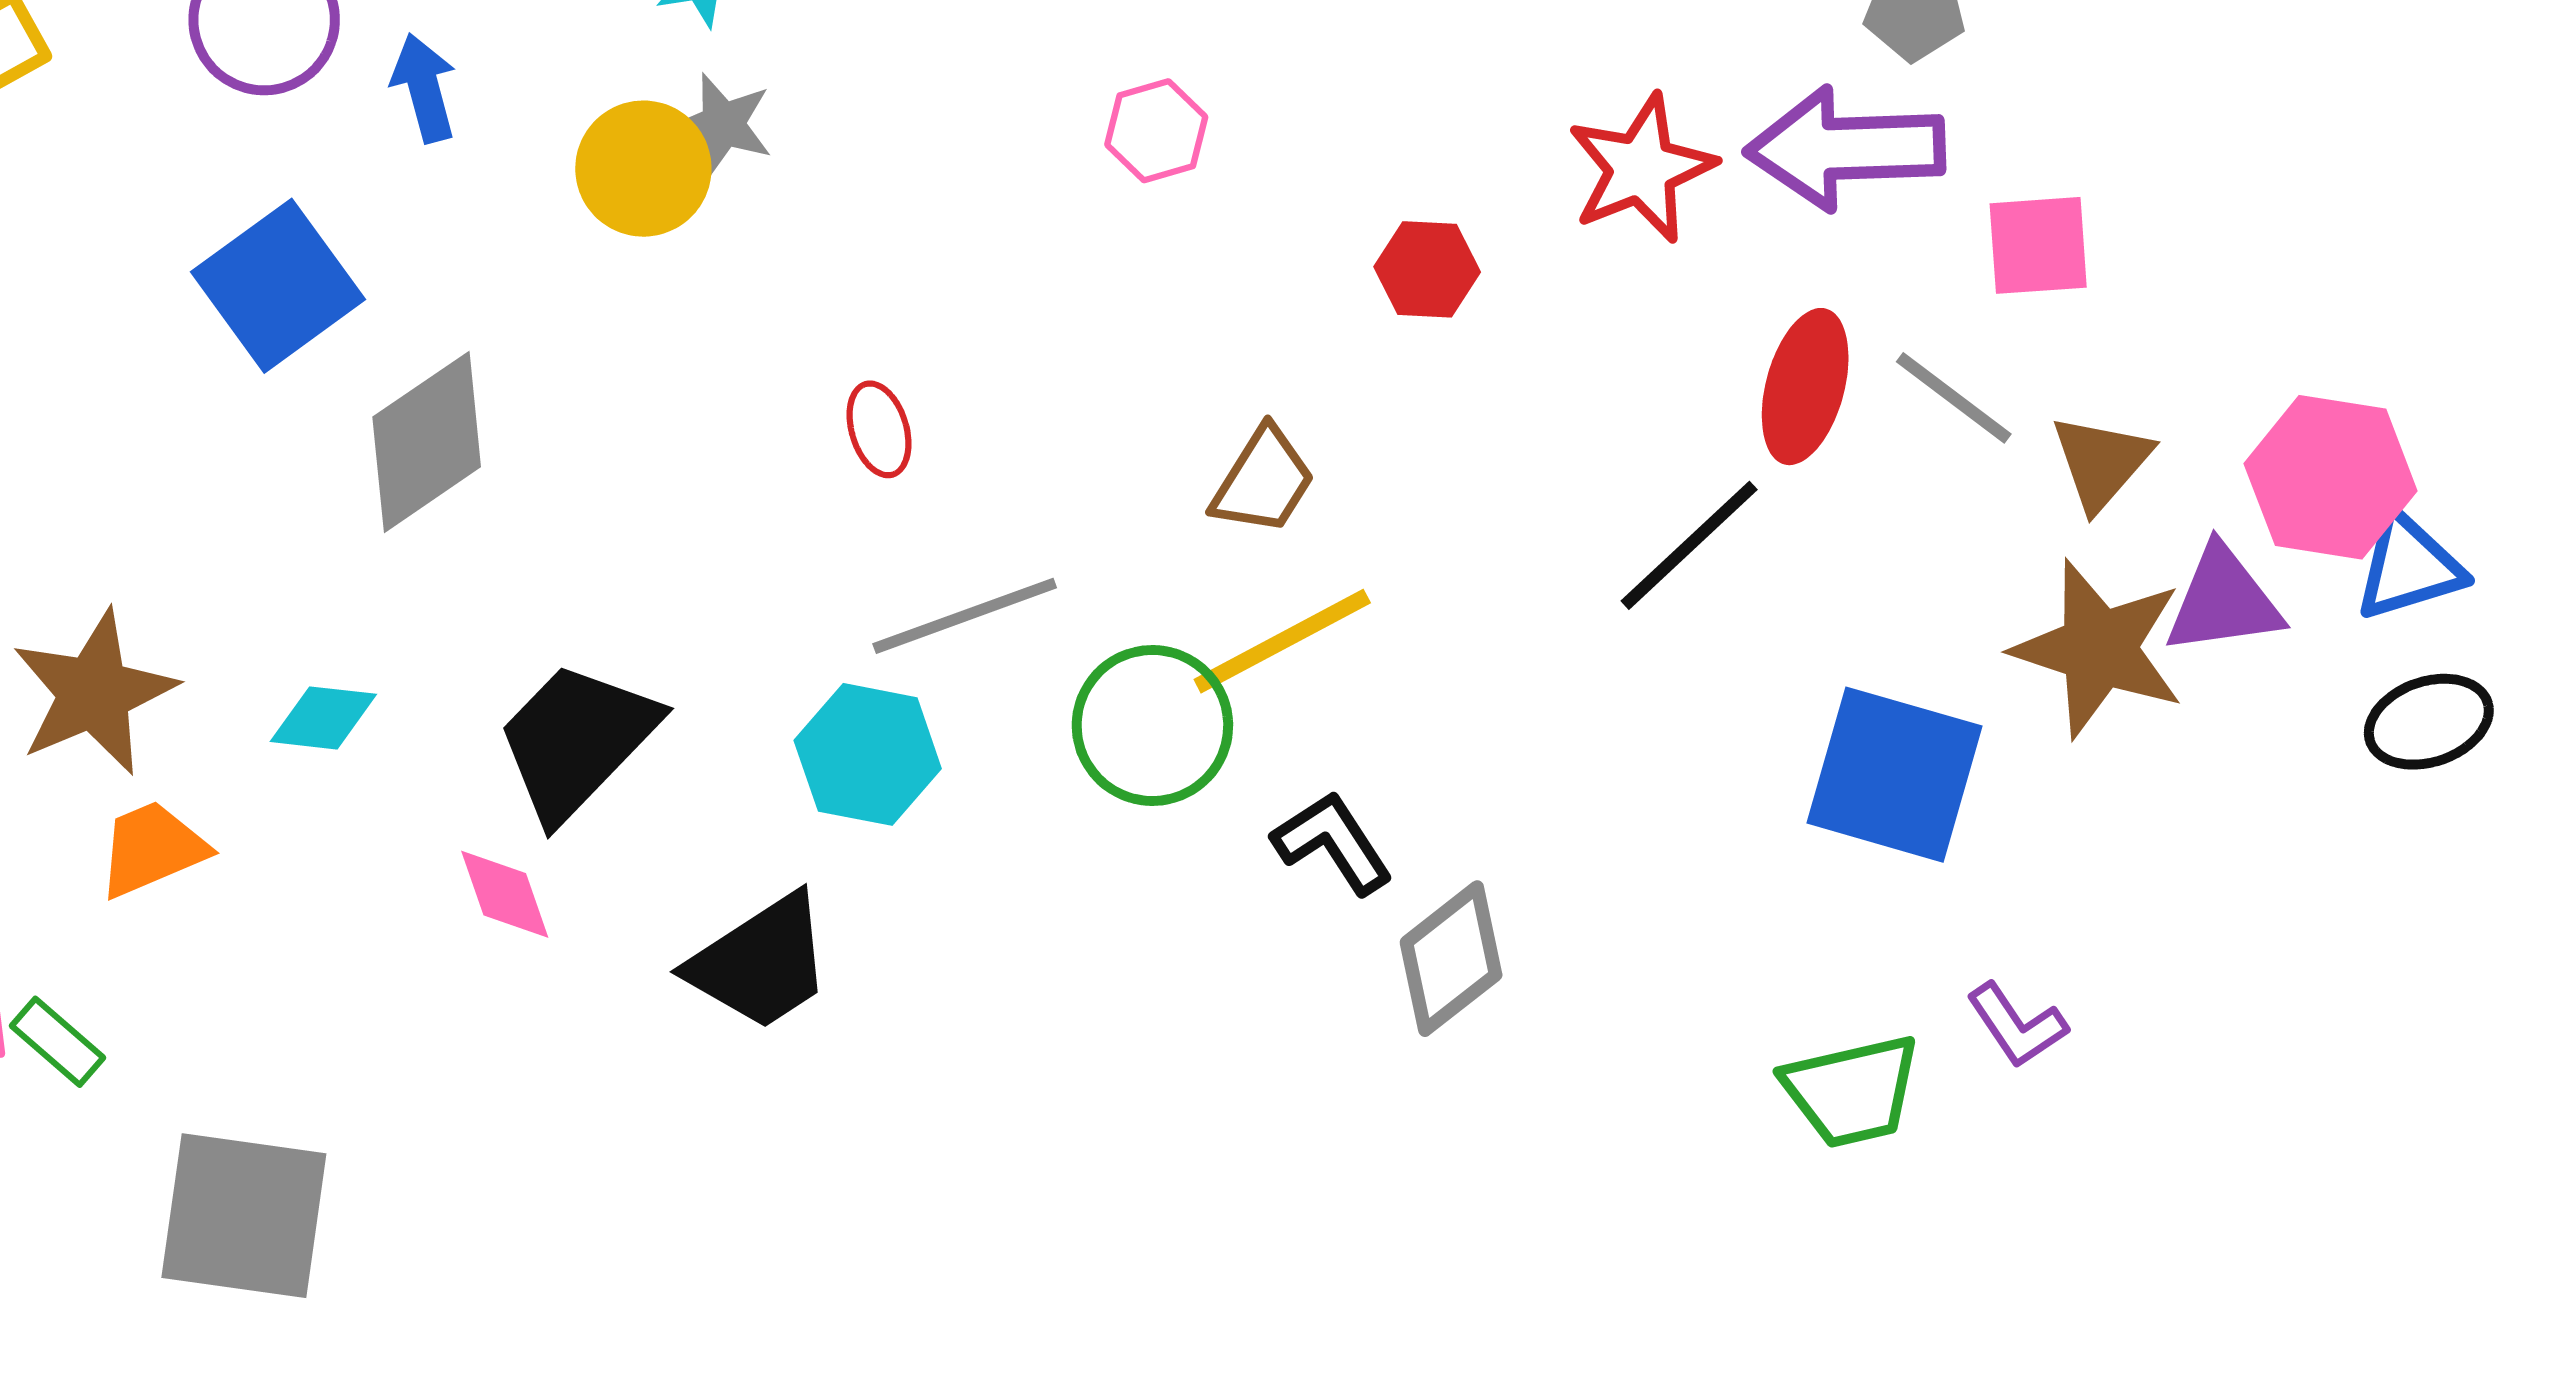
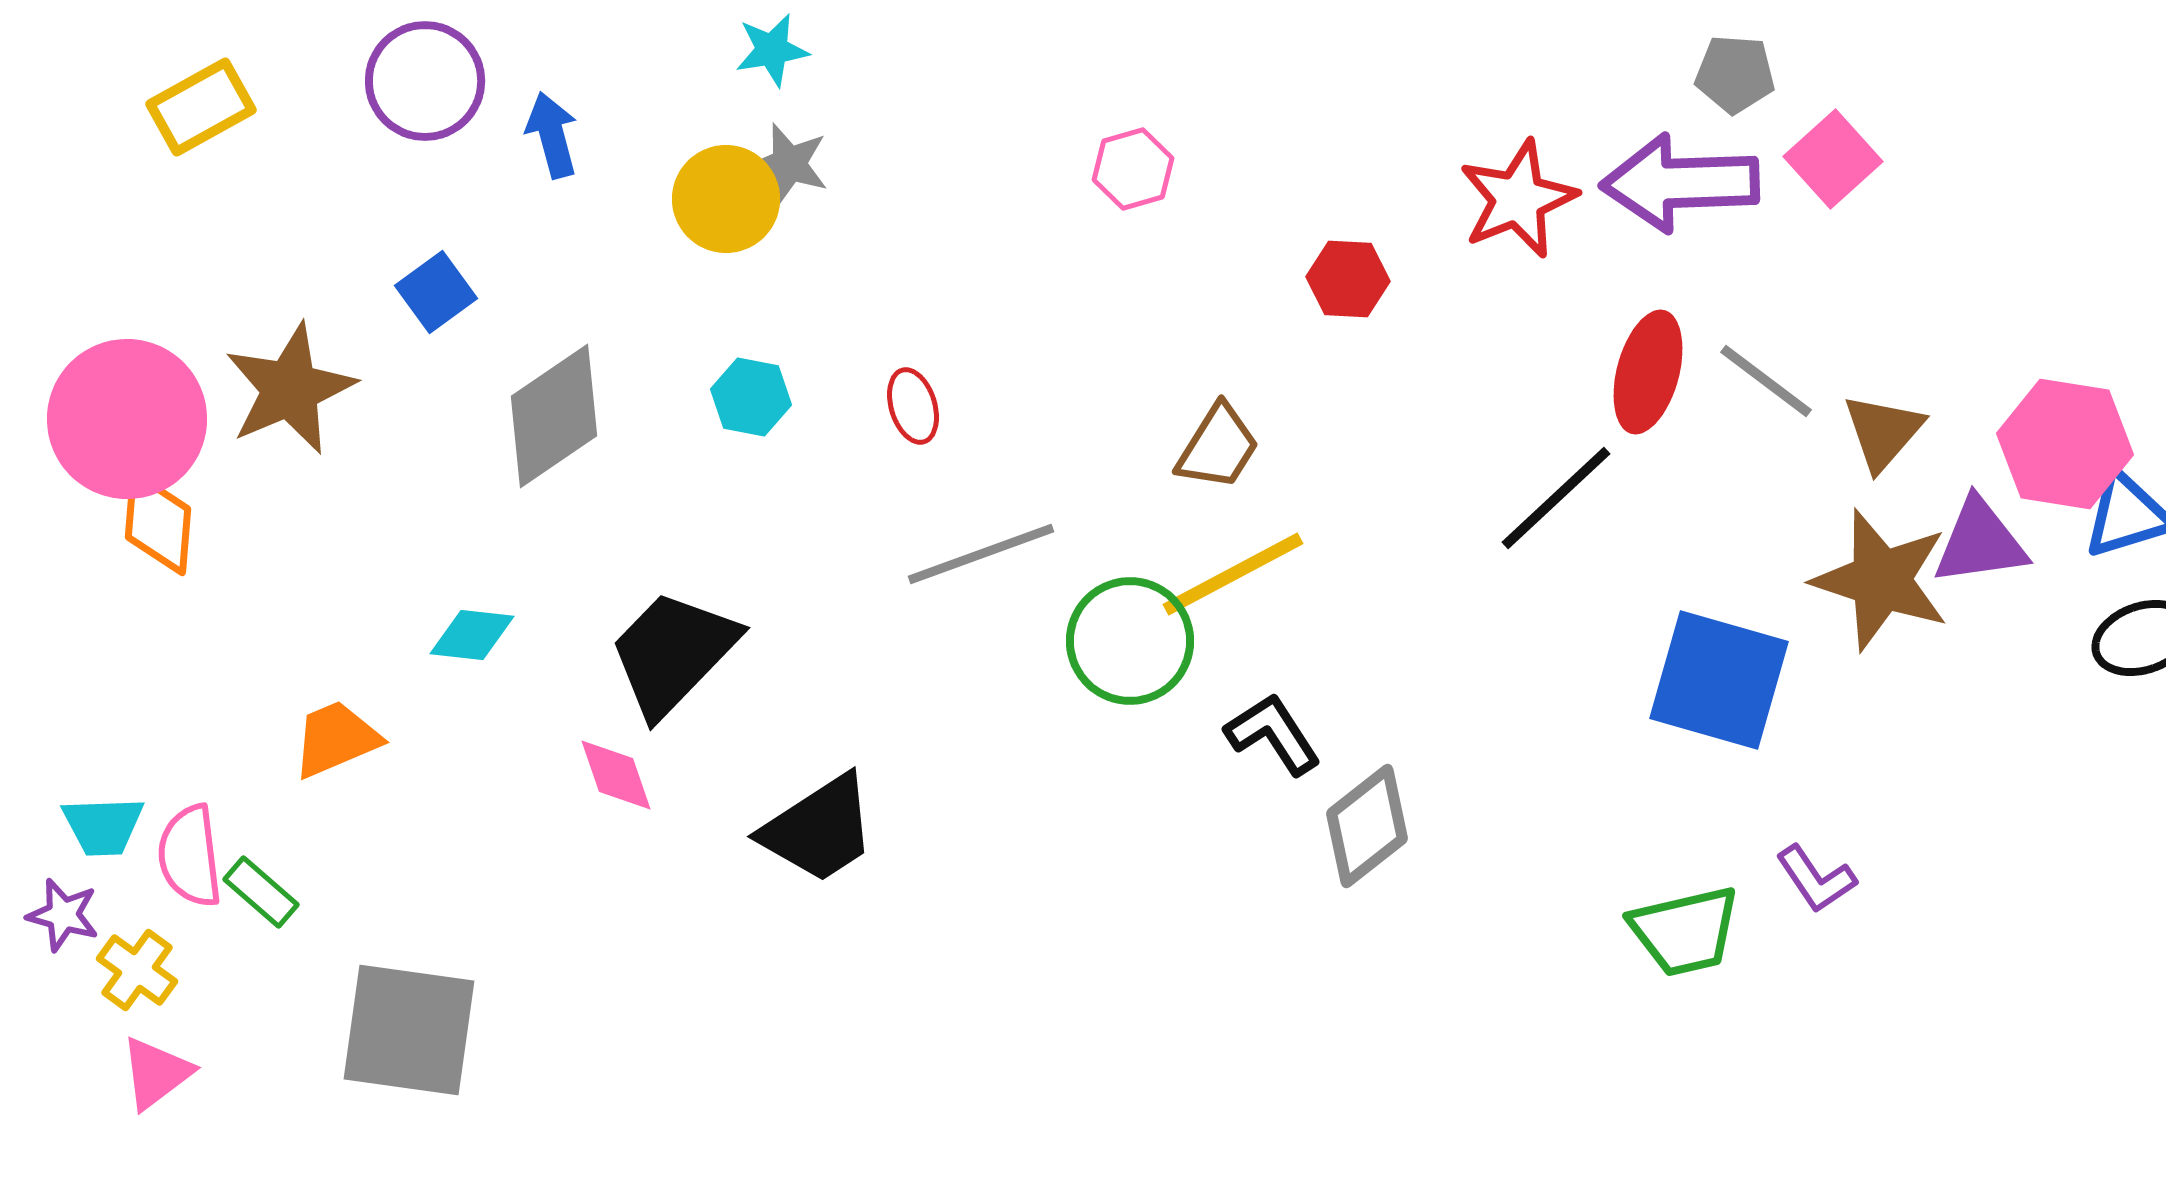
pink square: (2038, 245) -> (1833, 159), moved, turned -38
blue square: (278, 286) -> (436, 292), size x0.6
brown star: (94, 693) -> (290, 389), moved
cyan hexagon: (868, 754) -> (751, 397), moved, size x0.7

